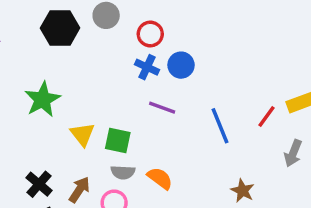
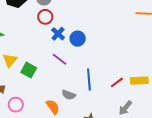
red circle: (150, 34) -> (45, 17), moved
gray semicircle: (123, 172) -> (69, 95), moved
orange semicircle: (160, 178) -> (53, 107), moved

